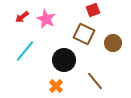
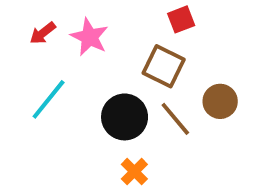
brown circle: (113, 43) -> (220, 101), moved
brown line: (95, 81) -> (175, 119), moved
orange cross: (56, 86) -> (134, 172), moved

